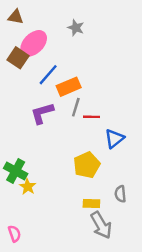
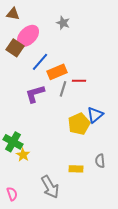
red line: (91, 117) -> (79, 81), moved
yellow pentagon: (87, 165) -> (79, 124), moved
gray arrow: (101, 225) -> (50, 187), moved

